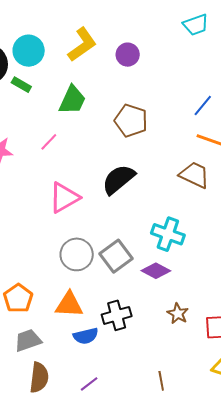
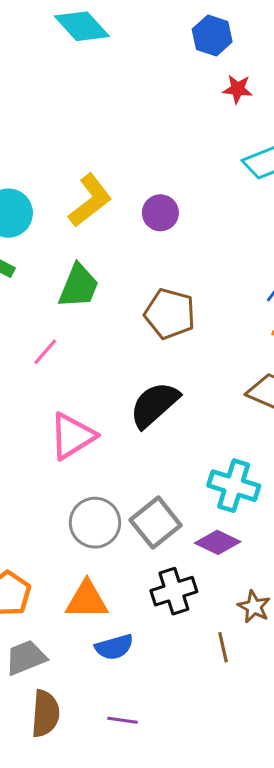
black cross: (117, 315) -> (174, 591), moved
brown line: (161, 381) -> (223, 647), moved
purple line: (89, 384) -> (122, 720), turned 48

